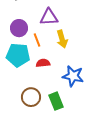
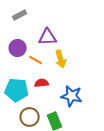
orange line: (37, 40) -> (36, 60), turned -40
cyan pentagon: (18, 55) -> (17, 90), moved

